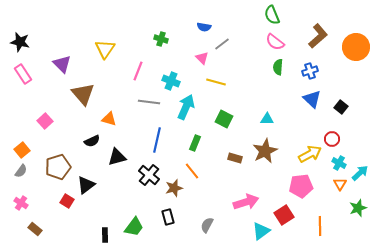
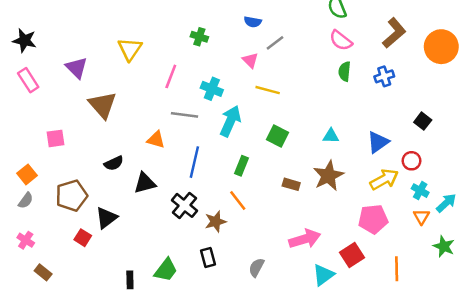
blue triangle: (312, 99) -> (378, 142), moved, turned 42
orange triangle: (109, 119) -> (156, 140), moved
pink square: (45, 121) -> (55, 138), turned 35
green star: (358, 208) -> (444, 246), turned -30

